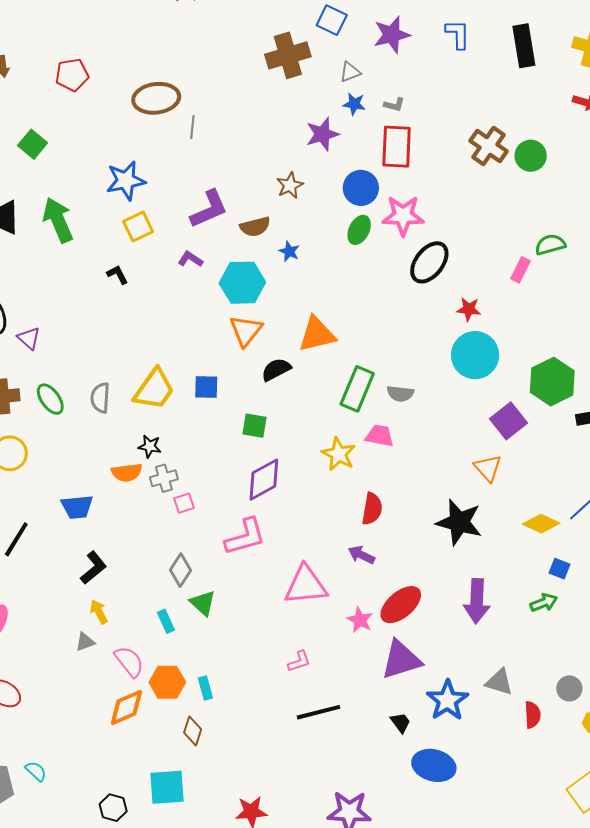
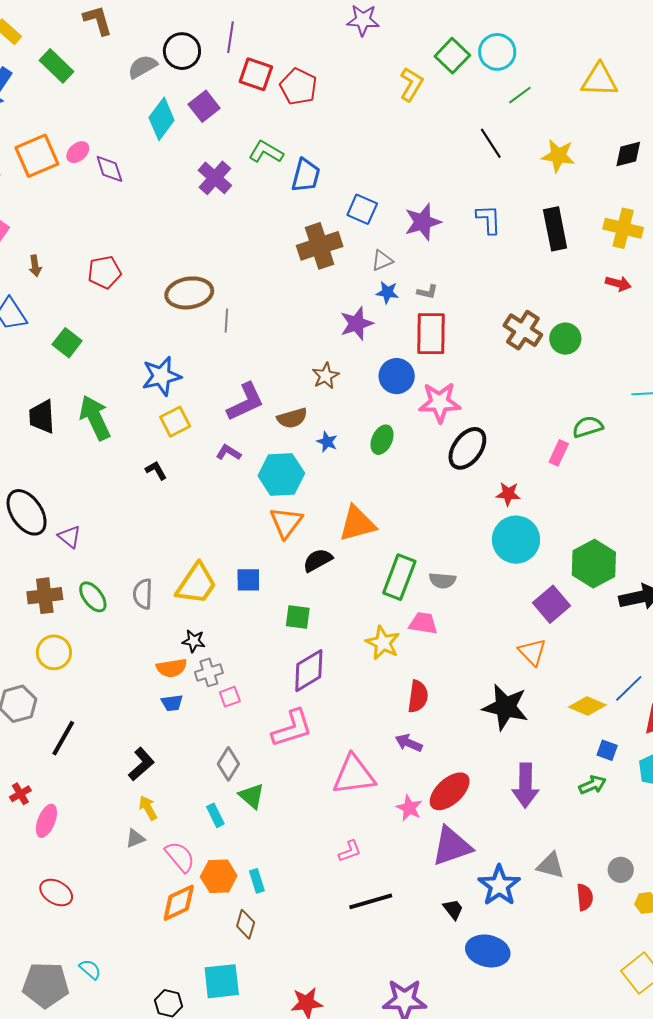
green ellipse: (359, 230) -> (382, 440), moved
blue trapezoid: (77, 507) -> (172, 703), moved, size x0.7

